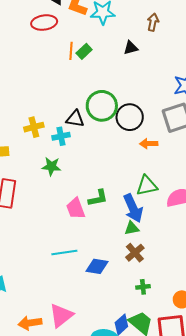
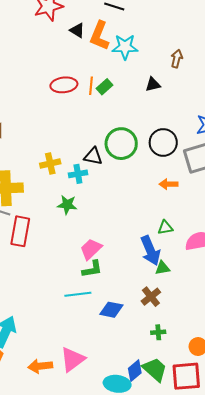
red ellipse: (44, 23) -> (64, 85), moved
black circle: (130, 117) -> (163, 142), moved
green triangle: (147, 186) -> (165, 228), size x0.7
green L-shape: (98, 198) -> (92, 269), moved
pink trapezoid: (76, 208) -> (91, 249), turned 65
green triangle: (132, 228) -> (162, 268), moved

